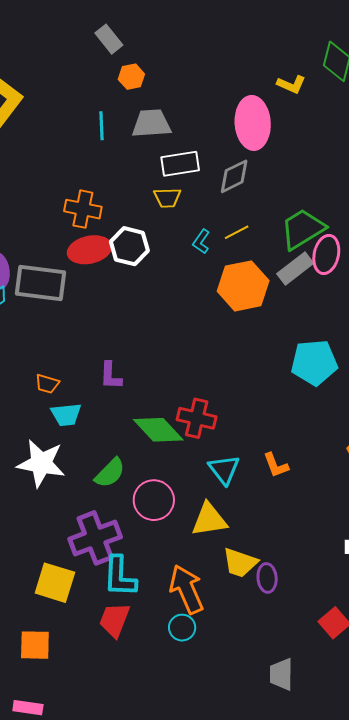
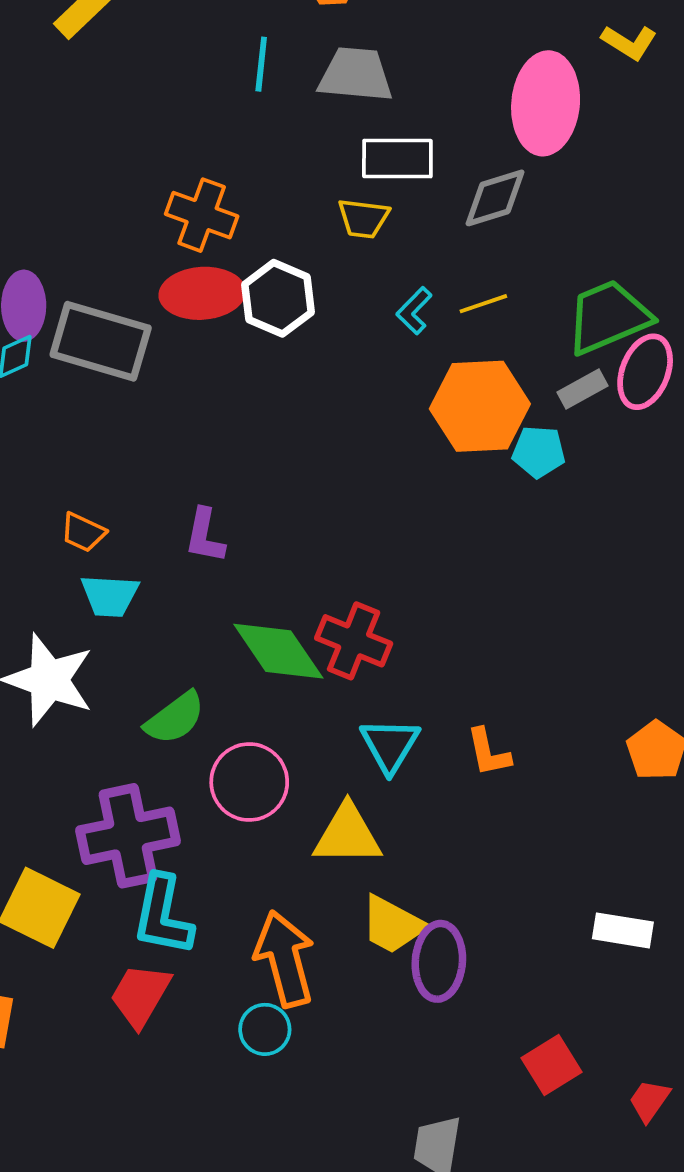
gray rectangle: (295, 269) -> (582, 389), size x0.7
cyan pentagon: (314, 362) -> (539, 452), moved, size x0.6
purple ellipse: (267, 578) -> (439, 961), size x1.4

